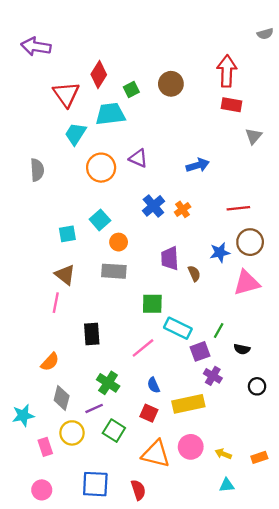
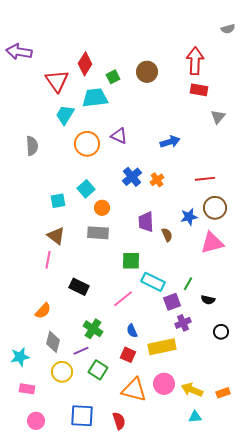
purple arrow: (36, 47) -> (19, 52), moved
black rectangle: (92, 334) -> (79, 287), turned -60
purple cross: (213, 376) -> (183, 323), turned 35
pink rectangle: (45, 447) -> (27, 389), moved, turned -63
yellow arrow: (223, 454) -> (192, 390), size x1.5

